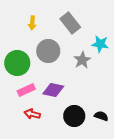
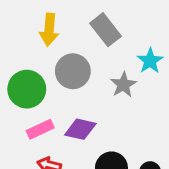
yellow arrow: (32, 23) -> (49, 30), size x1.5
cyan star: (100, 44) -> (150, 61), turned 30

